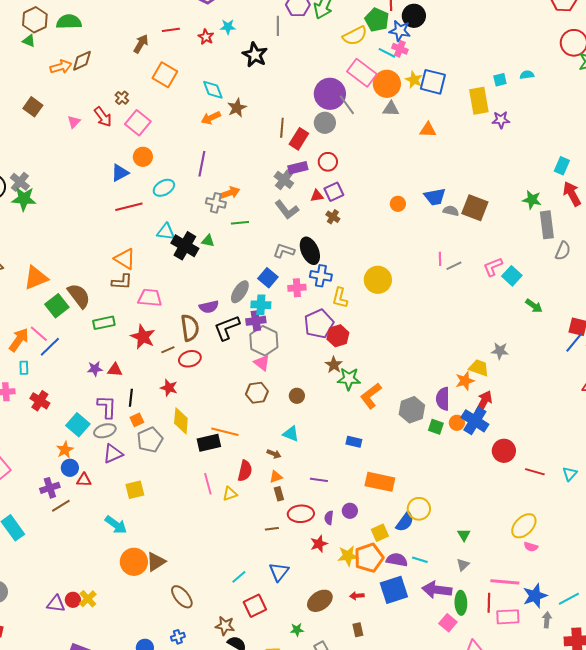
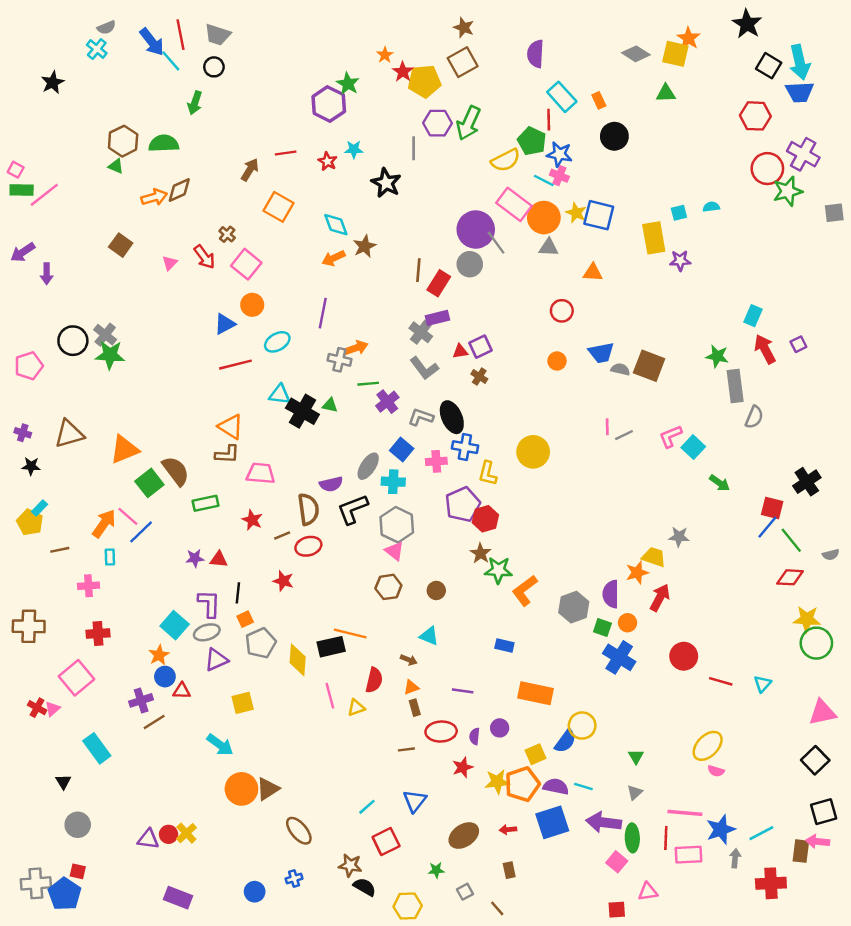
black circle: (414, 16) -> (614, 136), moved
red circle: (328, 162) -> (562, 311), moved
purple cross: (256, 321) -> (387, 402), moved, turned -30
red star: (143, 337) -> (252, 520), size x0.7
red cross: (40, 401) -> (98, 634), moved, turned -36
yellow diamond: (181, 421) -> (298, 660), moved
blue cross: (475, 421) -> (619, 657), moved

